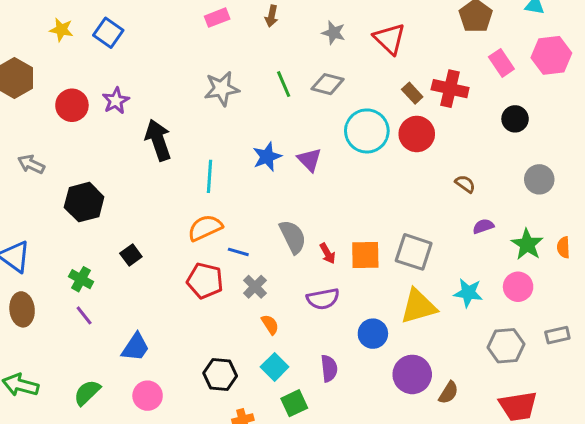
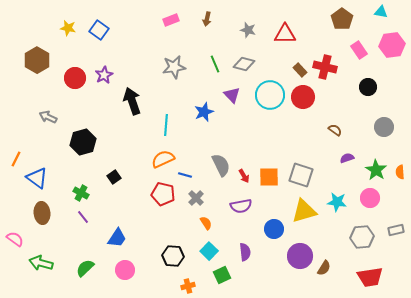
red triangle: (390, 39) -> (285, 34), turned -45
purple triangle: (309, 160) -> (232, 95), moved

